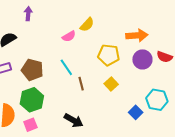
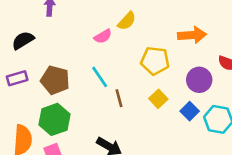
purple circle: (142, 59) -> (199, 80), moved
blue square: (136, 112) -> (190, 111), moved

